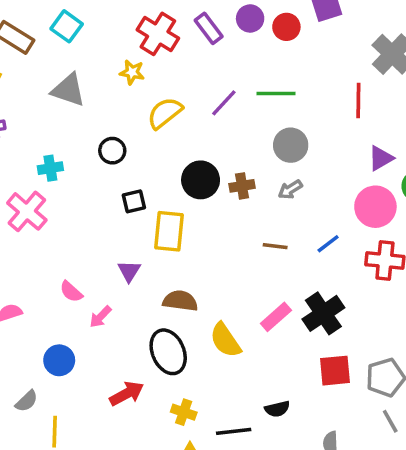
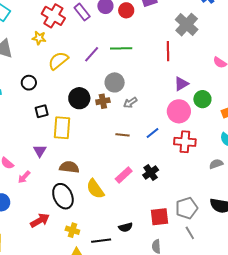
gray circle: (291, 145) -> (115, 82), moved
black cross: (323, 313) -> (151, 173), size x0.7
red square: (335, 371) -> (159, 217), moved

